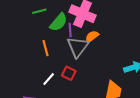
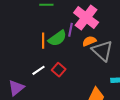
green semicircle: (59, 22) -> (57, 38), moved
gray triangle: (78, 47) -> (102, 51), moved, turned -40

